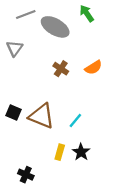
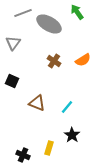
black square: (13, 113) -> (12, 81), moved
brown triangle: (42, 116) -> (37, 103), size x0.7
yellow rectangle: (60, 152) -> (49, 148), moved

